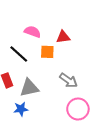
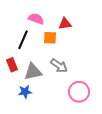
black line: (19, 54) -> (23, 40), turned 72
gray arrow: (68, 80) -> (59, 66), moved

